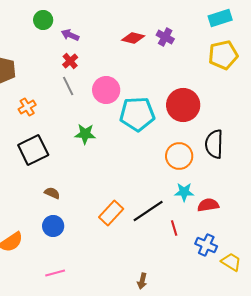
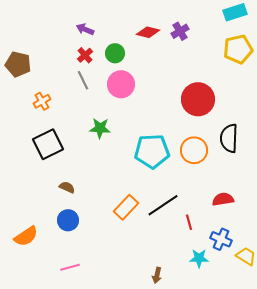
green circle: (43, 20) -> (115, 53), moved
purple cross: (165, 37) -> (180, 31), turned 30
cyan pentagon: (137, 114) -> (152, 151), moved
cyan star: (184, 192) -> (199, 258), moved

